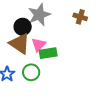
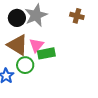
black circle: (23, 27) -> (17, 18), moved
green circle: (31, 72) -> (25, 65), moved

